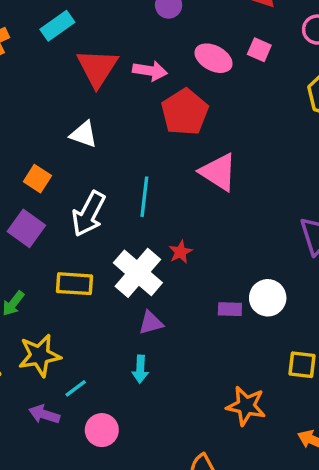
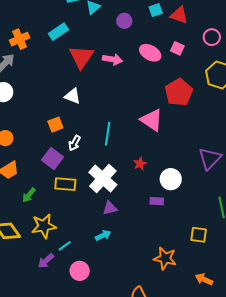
red pentagon: (185, 112) -> (179, 92), moved
orange square: (37, 179) -> (55, 125), moved, turned 35
white arrow: (89, 214) -> (75, 143), size x0.6
purple square: (26, 228) -> (53, 159), moved
red star: (180, 252) -> (140, 164), moved
white circle: (268, 298) -> (171, 179), moved
cyan arrow: (140, 369) -> (103, 235), turned -119
purple arrow: (44, 414) -> (46, 261), turned -60

